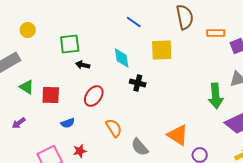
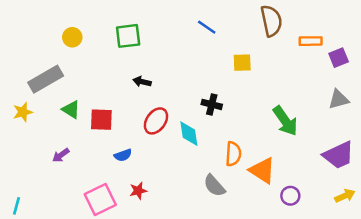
green square: (70, 44) -> (128, 36), moved
yellow square: (162, 50) -> (242, 63), size x0.7
cyan diamond: (122, 58) -> (189, 134), moved
green arrow: (216, 96) -> (285, 121), moved, turned -30
orange semicircle: (114, 128) -> (233, 154), moved, turned 36

